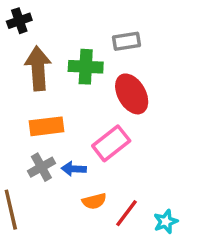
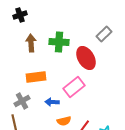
gray rectangle: (127, 41) -> (104, 34), moved, turned -35
brown arrow: (38, 68) -> (31, 43), size x0.7
gray cross: (41, 167) -> (22, 101), moved

